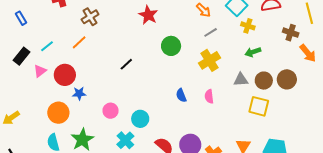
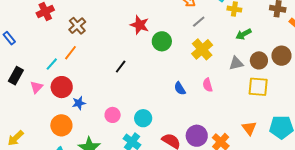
red star: (148, 15) -> (140, 25), moved
cyan line: (47, 46) -> (52, 64), moved

